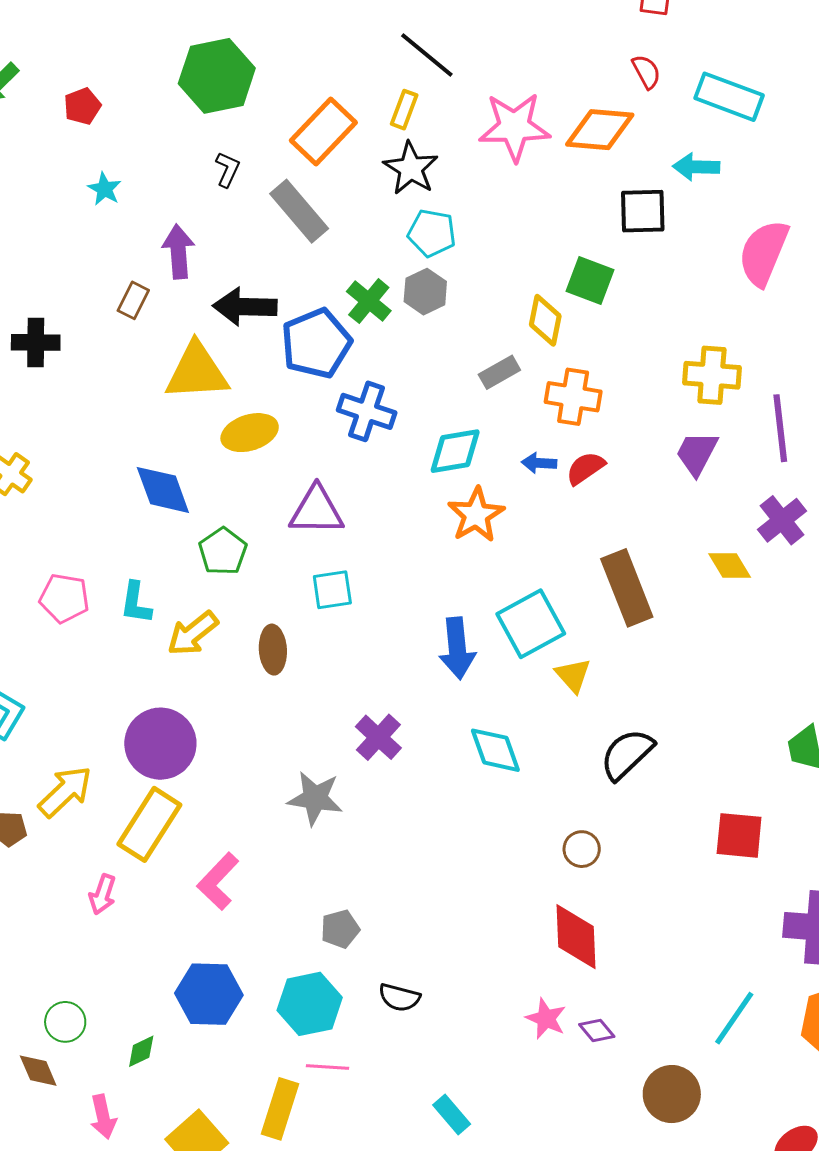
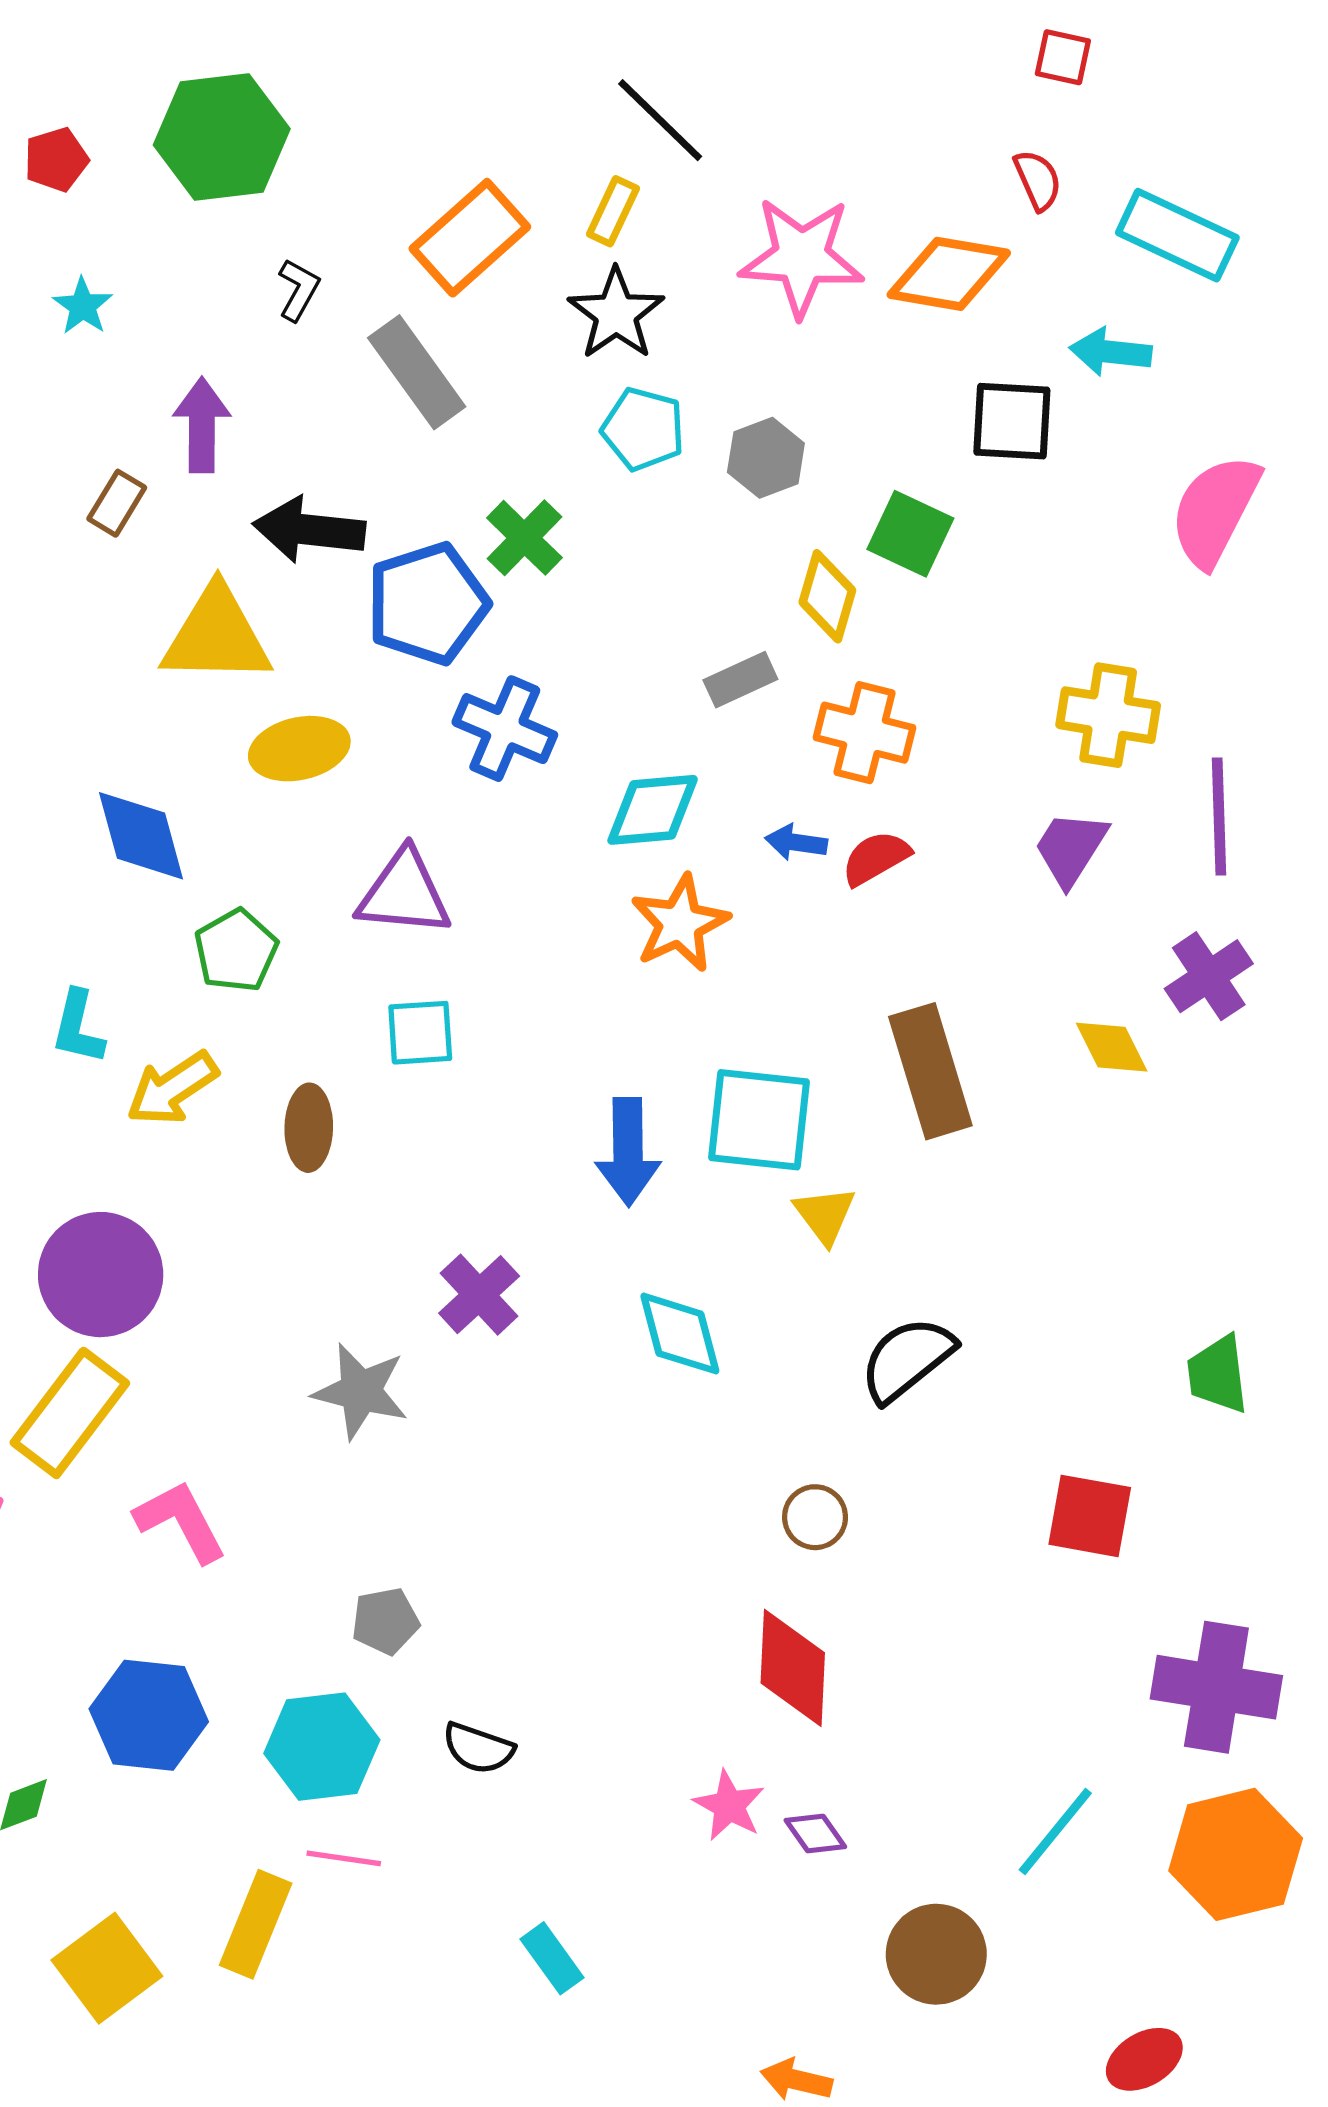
green hexagon: (217, 76) -> (222, 137), moved
gray hexagon: (425, 292) -> (766, 458), moved
cyan square: (531, 624) -> (759, 1120), turned 30
pink L-shape: (218, 881) -> (181, 1521), turned 104

